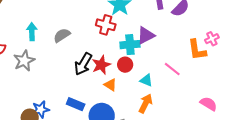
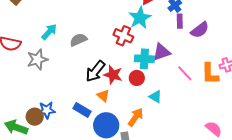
cyan arrow: (32, 32) -> (49, 32), turned 36
red star: (101, 65) -> (113, 75), turned 30
pink line: (172, 69) -> (185, 73), moved
orange triangle: (110, 85) -> (103, 96), moved
orange arrow: (146, 103) -> (136, 117), moved

